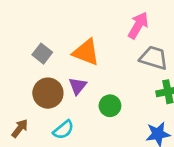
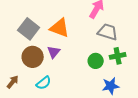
gray square: (42, 54) -> (29, 29), size x1.5
green circle: (110, 106) -> (96, 61), moved

